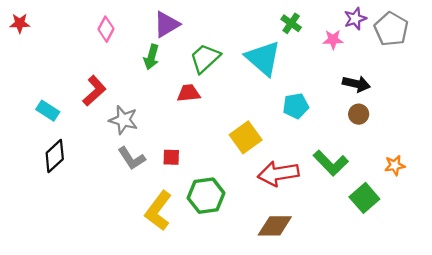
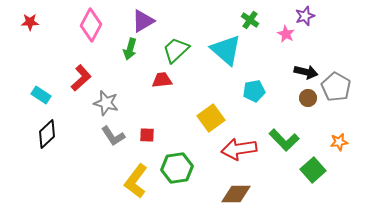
red star: (20, 23) -> (30, 22), moved
pink diamond: (106, 29) -> (91, 25), size x1.5
gray pentagon: (391, 29) -> (336, 87), moved
pink star: (333, 40) -> (286, 34), turned 30

